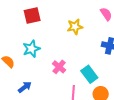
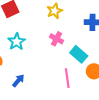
pink cross: (59, 67) -> (57, 39), moved

